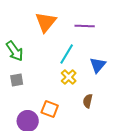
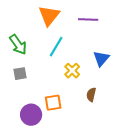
cyan line: (67, 54) -> (56, 47), moved
orange square: (50, 109) -> (53, 103), turned -30

